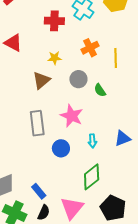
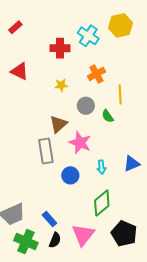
yellow line: (116, 58) -> (120, 94), moved
brown triangle: (41, 80) -> (58, 124), moved

